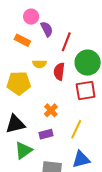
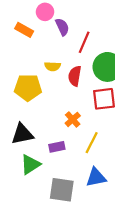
orange rectangle: (22, 40) -> (24, 30), moved
orange cross: (51, 110) -> (73, 119), moved

